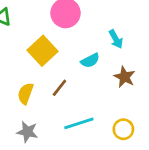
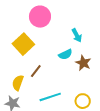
cyan semicircle: (90, 61) -> (65, 54), moved
yellow semicircle: (26, 93) -> (18, 83), moved

